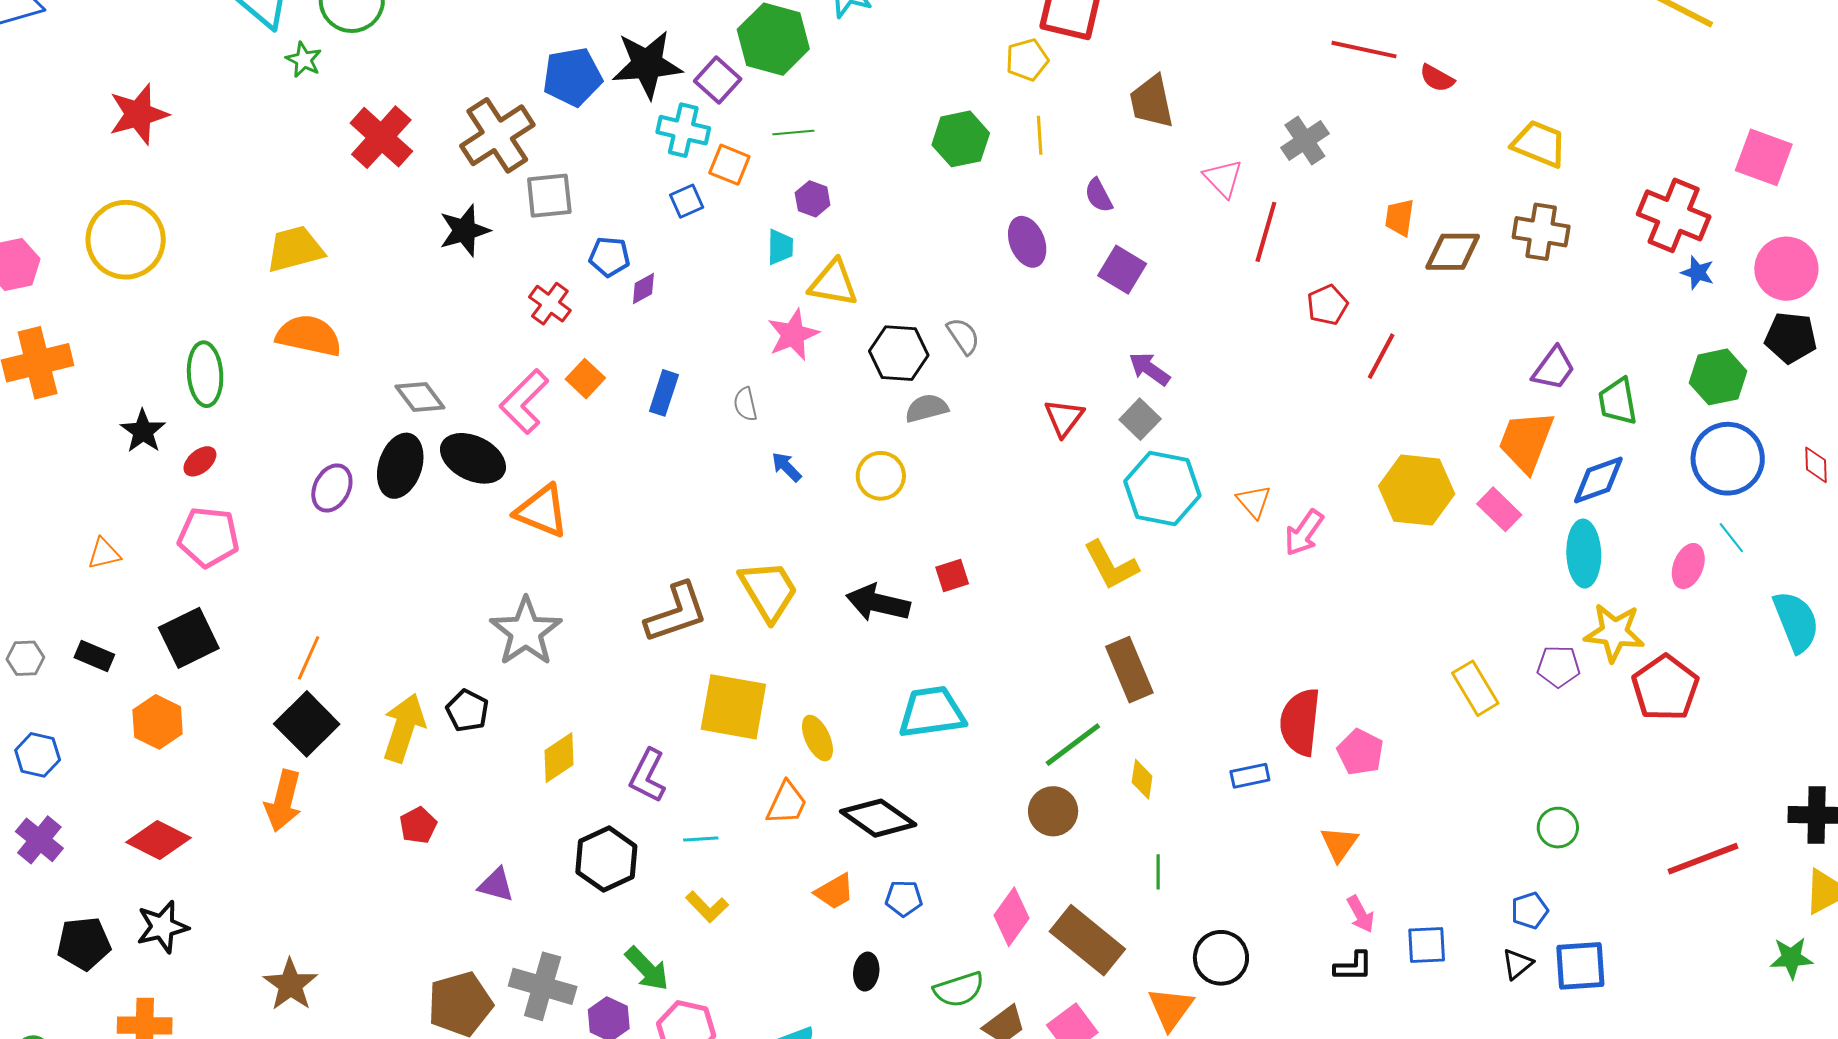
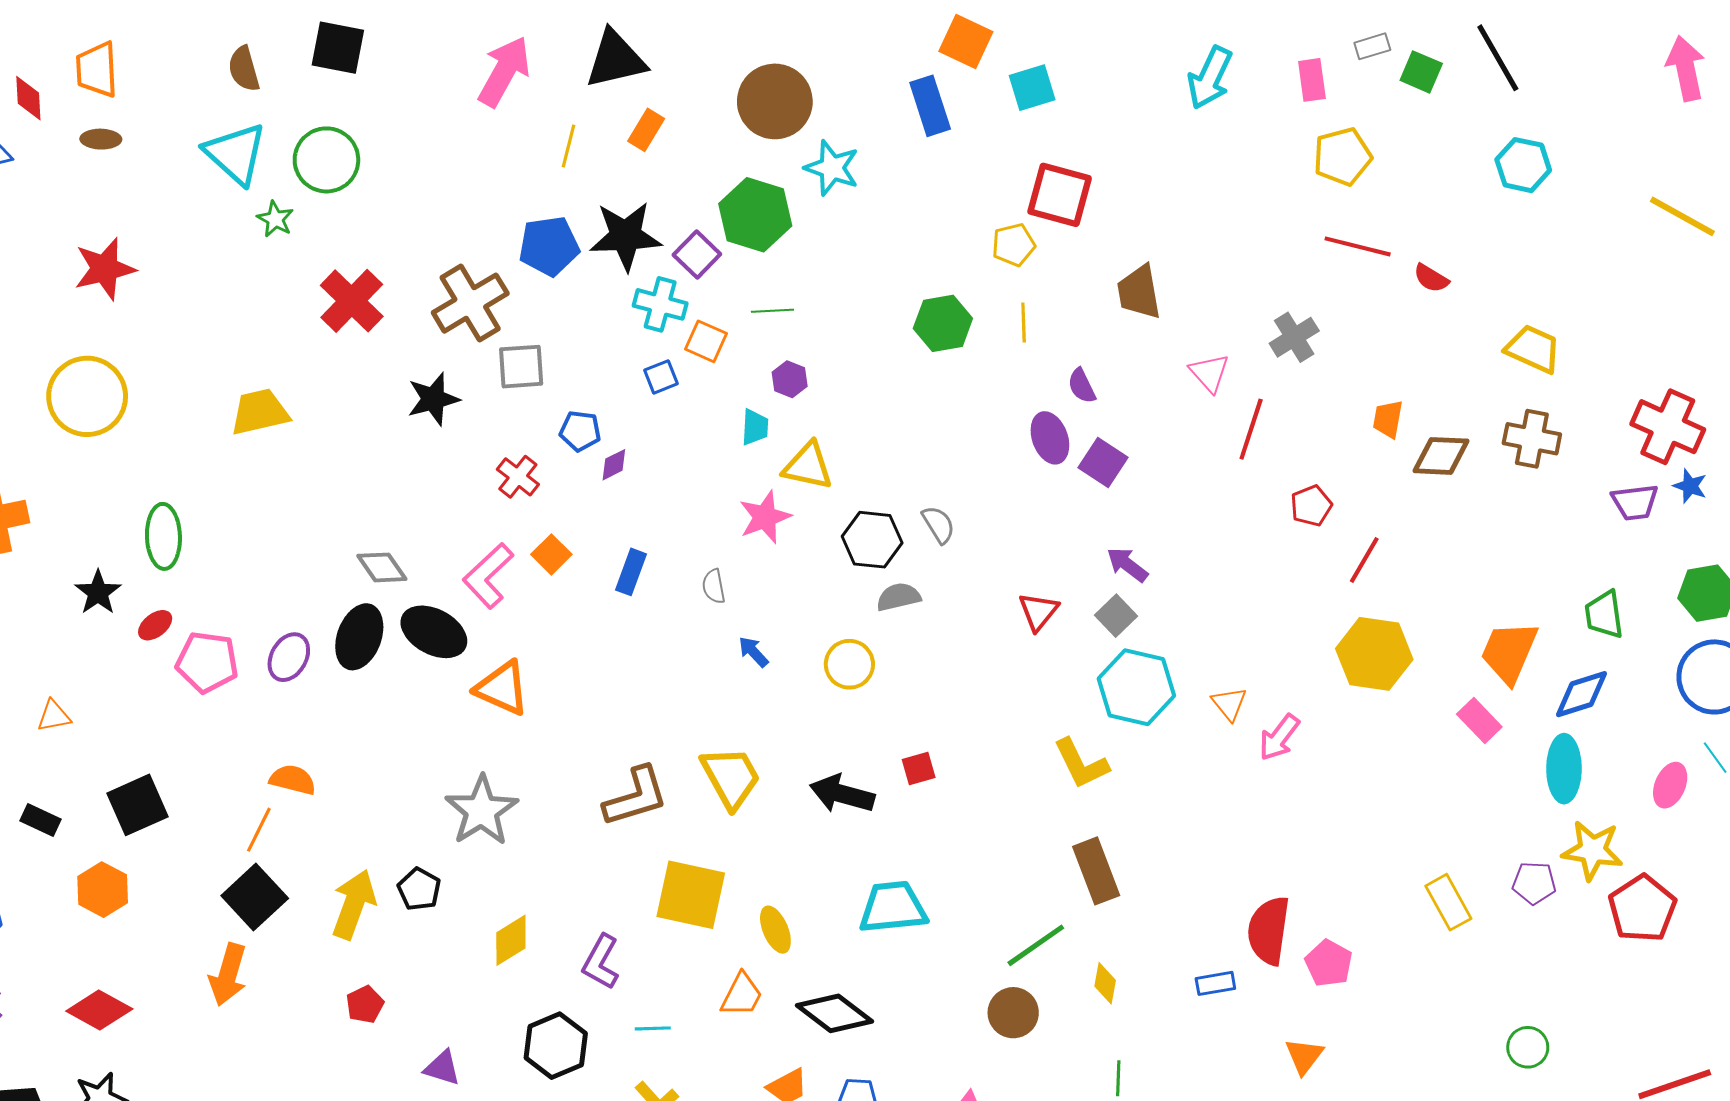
purple ellipse: (1027, 242) -> (1050, 438), moved
orange semicircle: (309, 336) -> (293, 780), moved, size x0.7
purple trapezoid: (1554, 368) -> (1635, 502), moved, turned 45
yellow hexagon: (1417, 490) -> (1374, 654), moved
pink pentagon: (208, 537) -> (207, 662), moved

